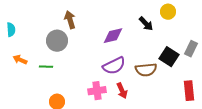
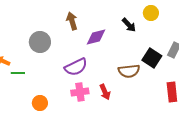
brown arrow: (70, 20) -> (72, 21), moved
purple semicircle: (114, 66) -> (76, 67), moved
green line: (46, 67) -> (18, 73), moved

